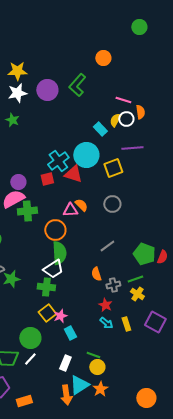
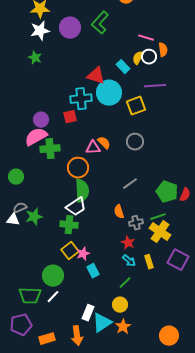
cyan cross: (58, 161) -> (81, 99), turned 30
red triangle: (73, 174) -> (96, 76), moved
yellow cross: (137, 294) -> (160, 232), size x1.5
green line: (93, 355) -> (125, 283), moved, turned -64
white rectangle: (65, 363) -> (88, 313), moved
orange arrow: (66, 395) -> (77, 336), moved

